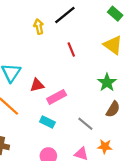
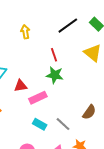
black line: (65, 15) -> (68, 26), moved
green star: (107, 82) -> (55, 75), moved, turned -30
cyan rectangle: (47, 122) -> (40, 124), moved

